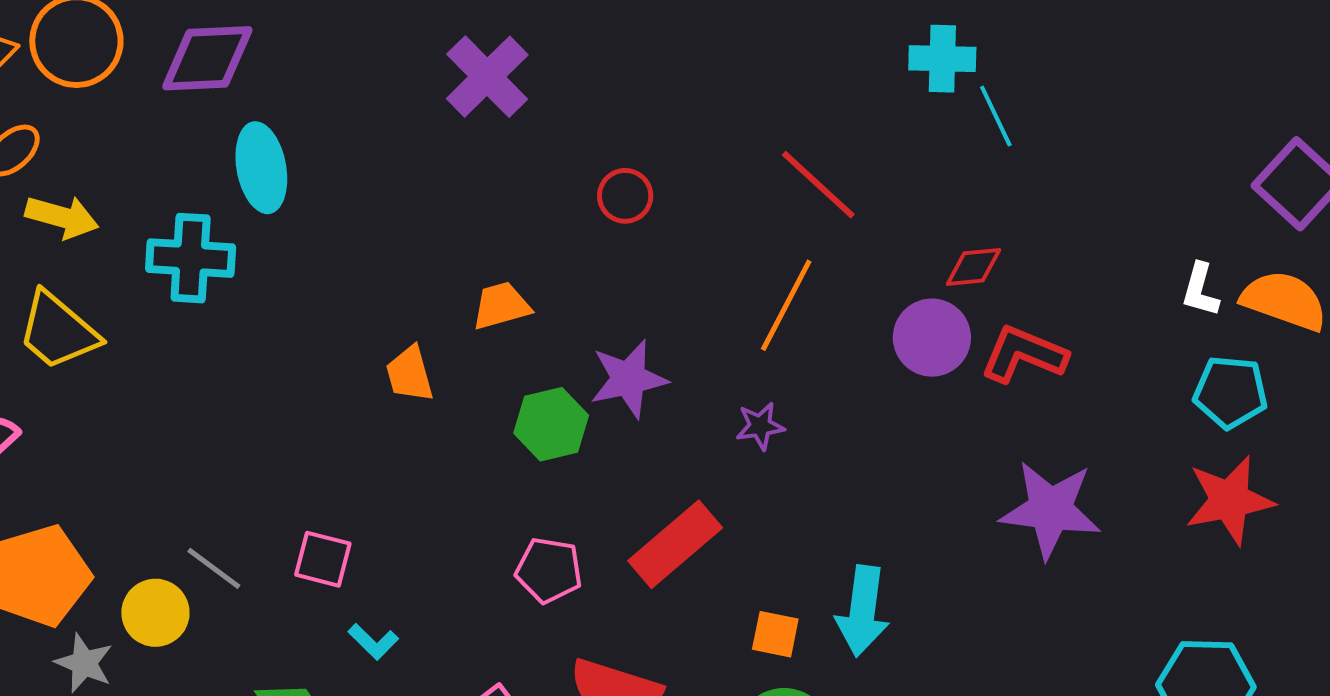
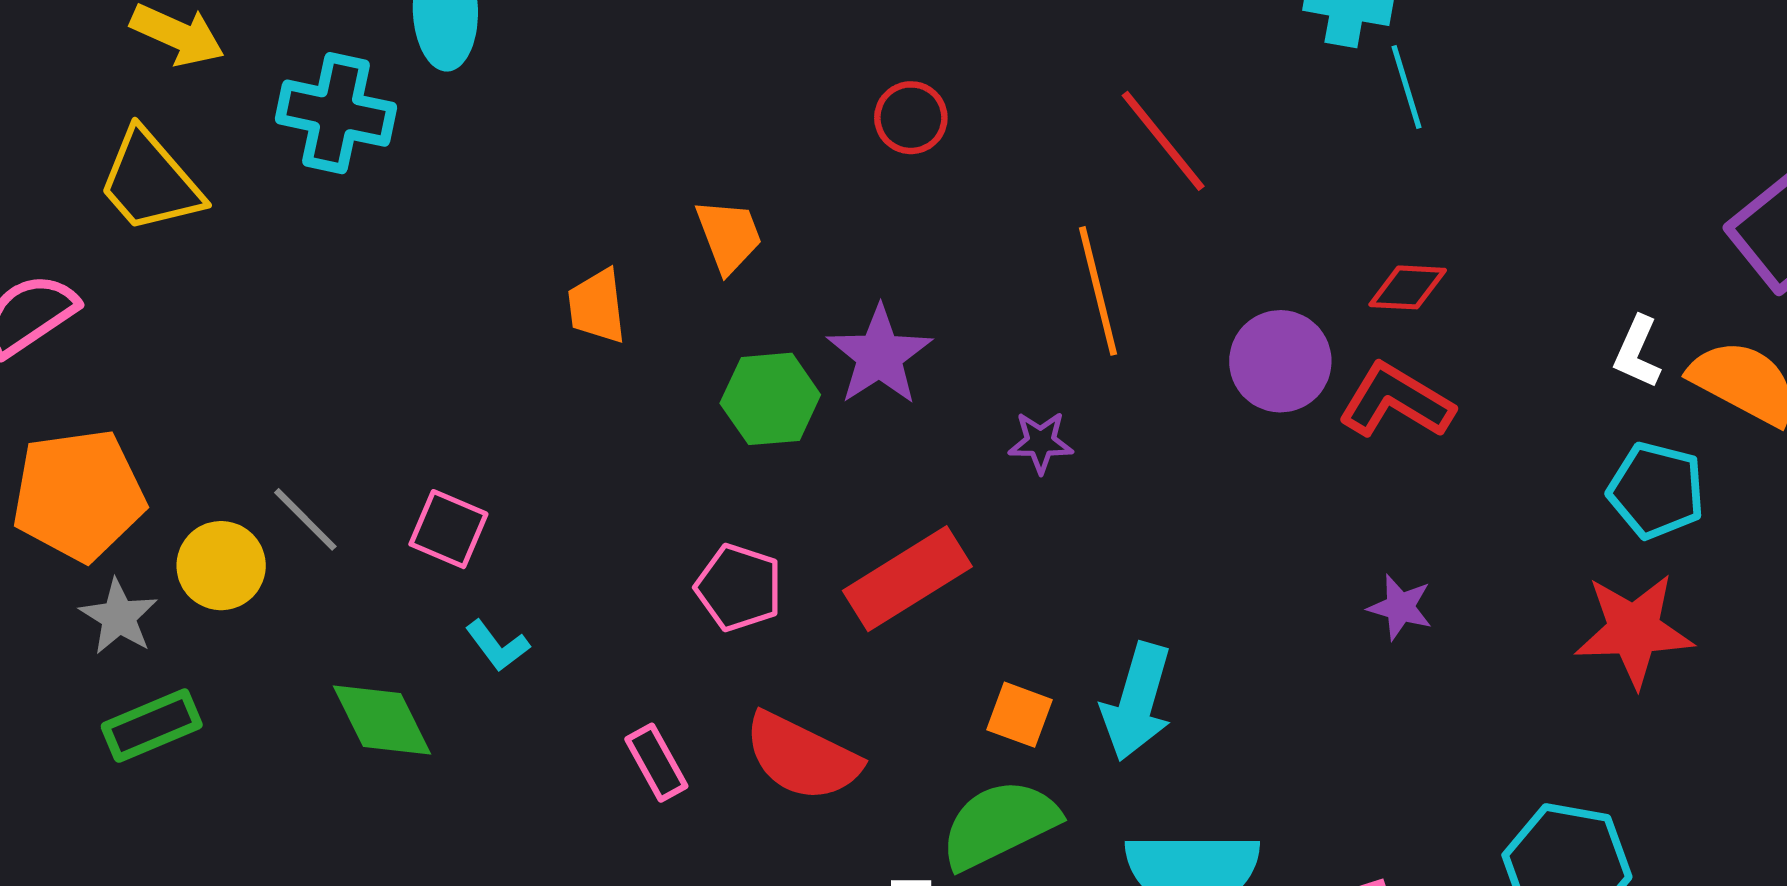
red diamond: (974, 267) -> (1408, 287), moved
orange line: (786, 305) -> (1098, 291), turned -50
orange trapezoid: (501, 306) -> (729, 236), turned 76
purple star: (629, 379) -> (879, 355), turned -30
purple star: (1050, 510) -> (1400, 607), size x0.5

